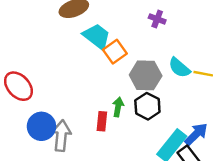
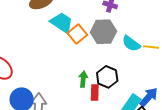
gray hexagon: (146, 75) -> (103, 32), moved
red rectangle: (102, 121) -> (95, 93), moved

